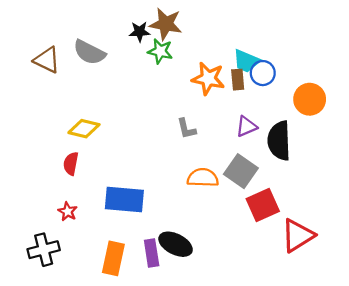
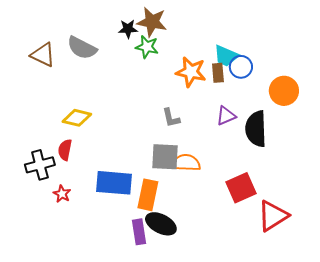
gray square: (241, 171) -> (165, 157), moved, turned -32
black cross: (44, 250) -> (40, 165), moved
orange rectangle: (113, 258) -> (148, 195), moved

